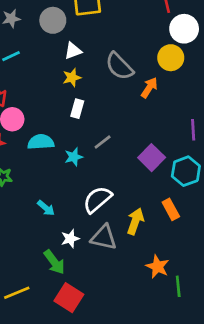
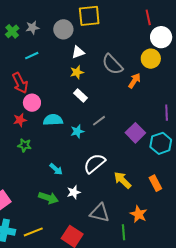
white rectangle: (77, 109) -> (80, 96), turned -64
orange rectangle: (171, 209) -> (155, 183), moved
yellow arrow: (135, 221) -> (123, 180), turned -66
gray triangle: (104, 237) -> (100, 213), moved
green arrow: (54, 262) -> (48, 198), moved, turned -36
green line: (178, 286) -> (123, 232), moved

